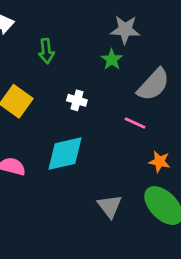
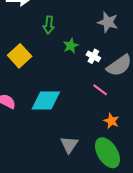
green star: (112, 59) -> (71, 46), moved
white cross: (77, 100) -> (93, 56), moved

